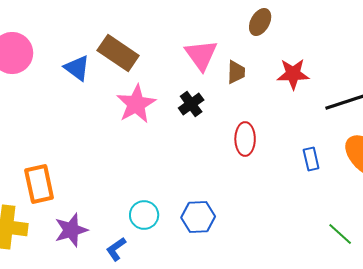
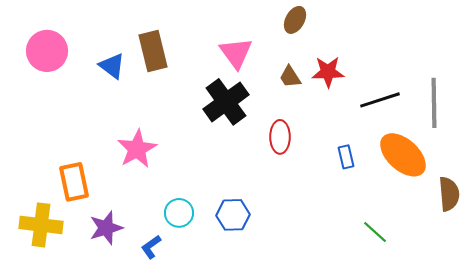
brown rectangle: (118, 53) -> (153, 51), turned 42
brown trapezoid: (236, 72) -> (290, 77), moved, turned 145
pink star: (136, 104) -> (137, 149), moved
black cross: (191, 104) -> (226, 102), size x1.8

